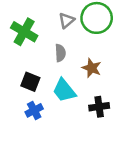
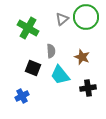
gray semicircle: (60, 53) -> (51, 51), moved
blue cross: (34, 110) -> (22, 96), moved

